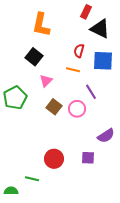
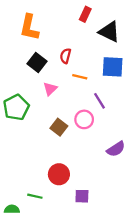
red rectangle: (86, 12) -> (85, 14), moved
orange L-shape: (41, 25) -> (29, 27), moved
red semicircle: (79, 51) -> (66, 56), moved
brown square: (54, 107) -> (59, 127), moved
purple square: (88, 158) -> (82, 196), moved

